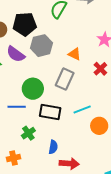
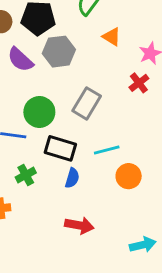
orange triangle: (74, 54) -> (112, 37), moved
red cross: (100, 69) -> (139, 83), moved
blue semicircle: (53, 147) -> (72, 178), moved

